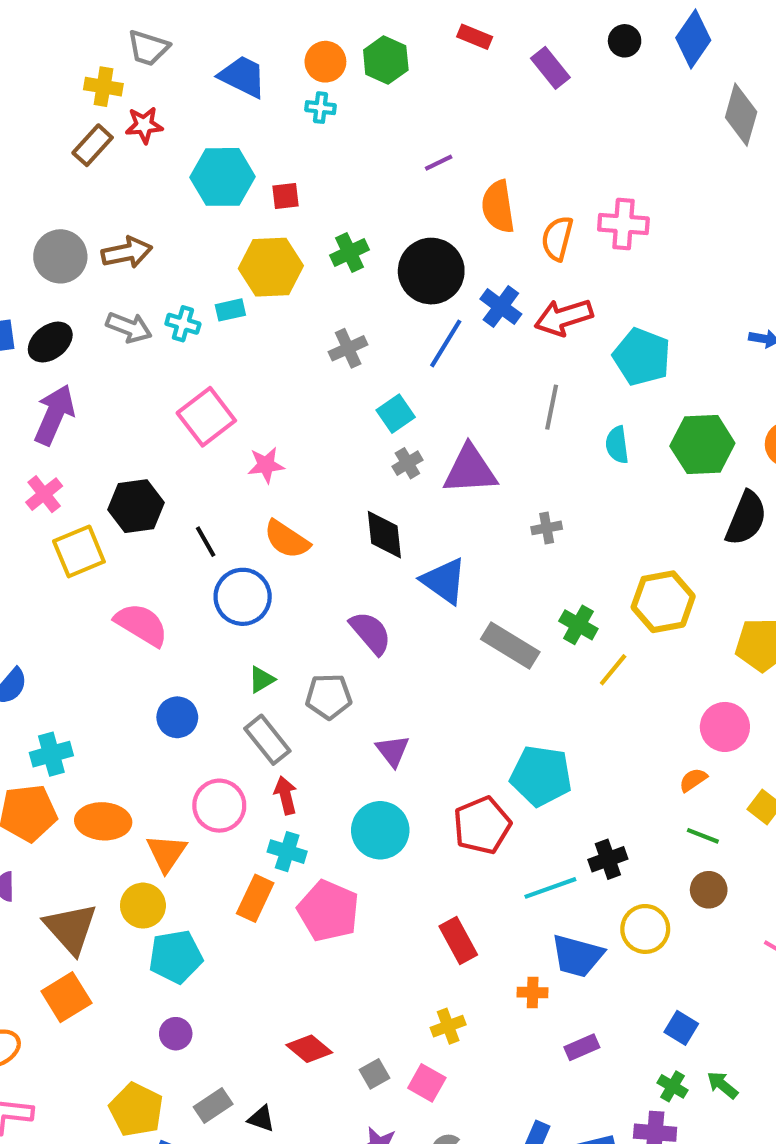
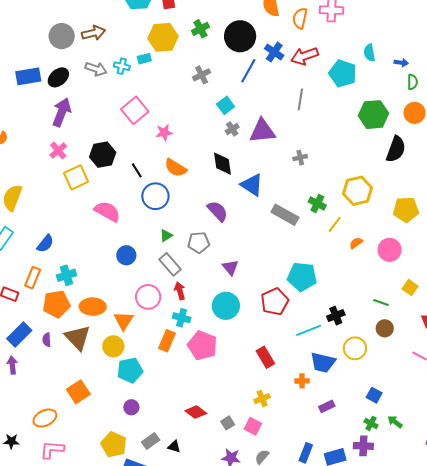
cyan semicircle: (617, 445) -> (369, 53), moved
orange semicircle: (693, 780) -> (356, 243), moved
brown triangle: (71, 928) -> (78, 338), moved

